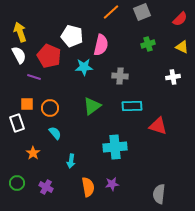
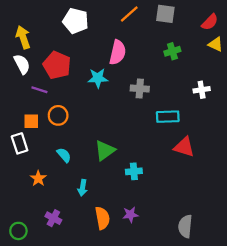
gray square: (142, 12) -> (165, 14), turned 30
white pentagon: (72, 36) -> (76, 21), moved
yellow triangle: (182, 47) -> (216, 44), moved
green triangle: (92, 106) -> (105, 150), moved
cyan rectangle: (132, 106) -> (168, 117), moved
orange circle: (50, 108) -> (58, 115), moved
cyan cross: (115, 147) -> (134, 171), size x0.6
green circle: (17, 183) -> (18, 231), moved

